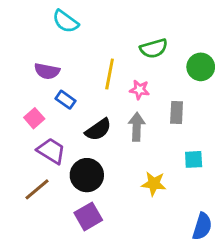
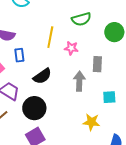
blue rectangle: (65, 100) -> (19, 55), turned 48
gray arrow: (137, 127) -> (79, 81), moved
yellow star: (154, 184) -> (91, 122), moved

